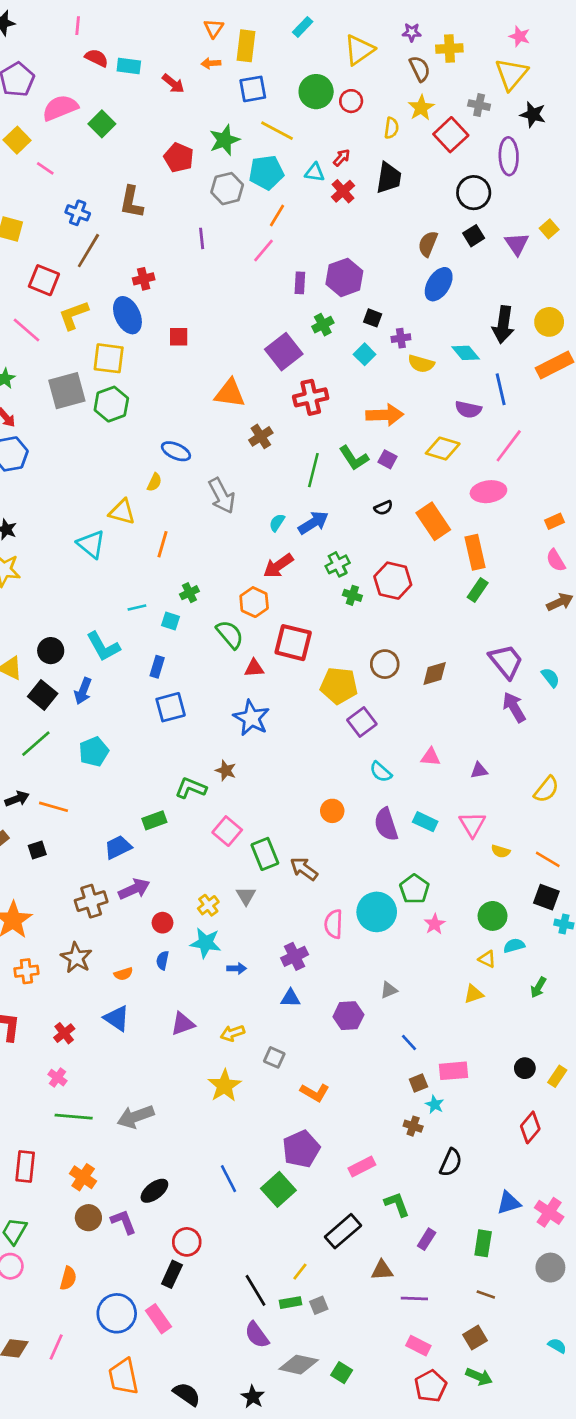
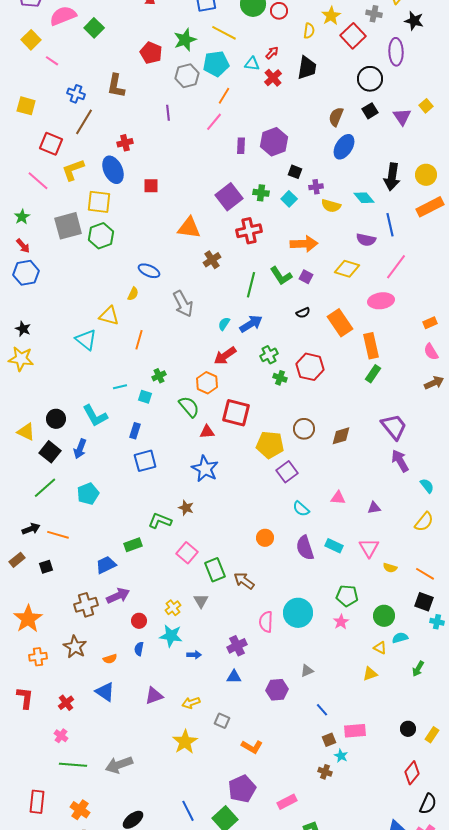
green cross: (323, 325) -> (261, 193), moved, turned 35
cyan semicircle: (550, 678) -> (427, 486), moved
green pentagon: (414, 889) -> (347, 596), moved, turned -30
black semicircle: (451, 1162) -> (428, 804), moved

